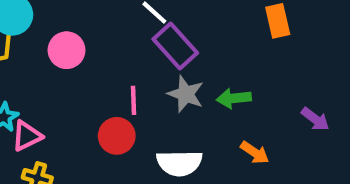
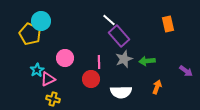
pink circle: (67, 50) -> (65, 58), moved
gray star: (186, 94) -> (124, 59), turned 30
orange arrow: (255, 153) -> (157, 87), turned -104

